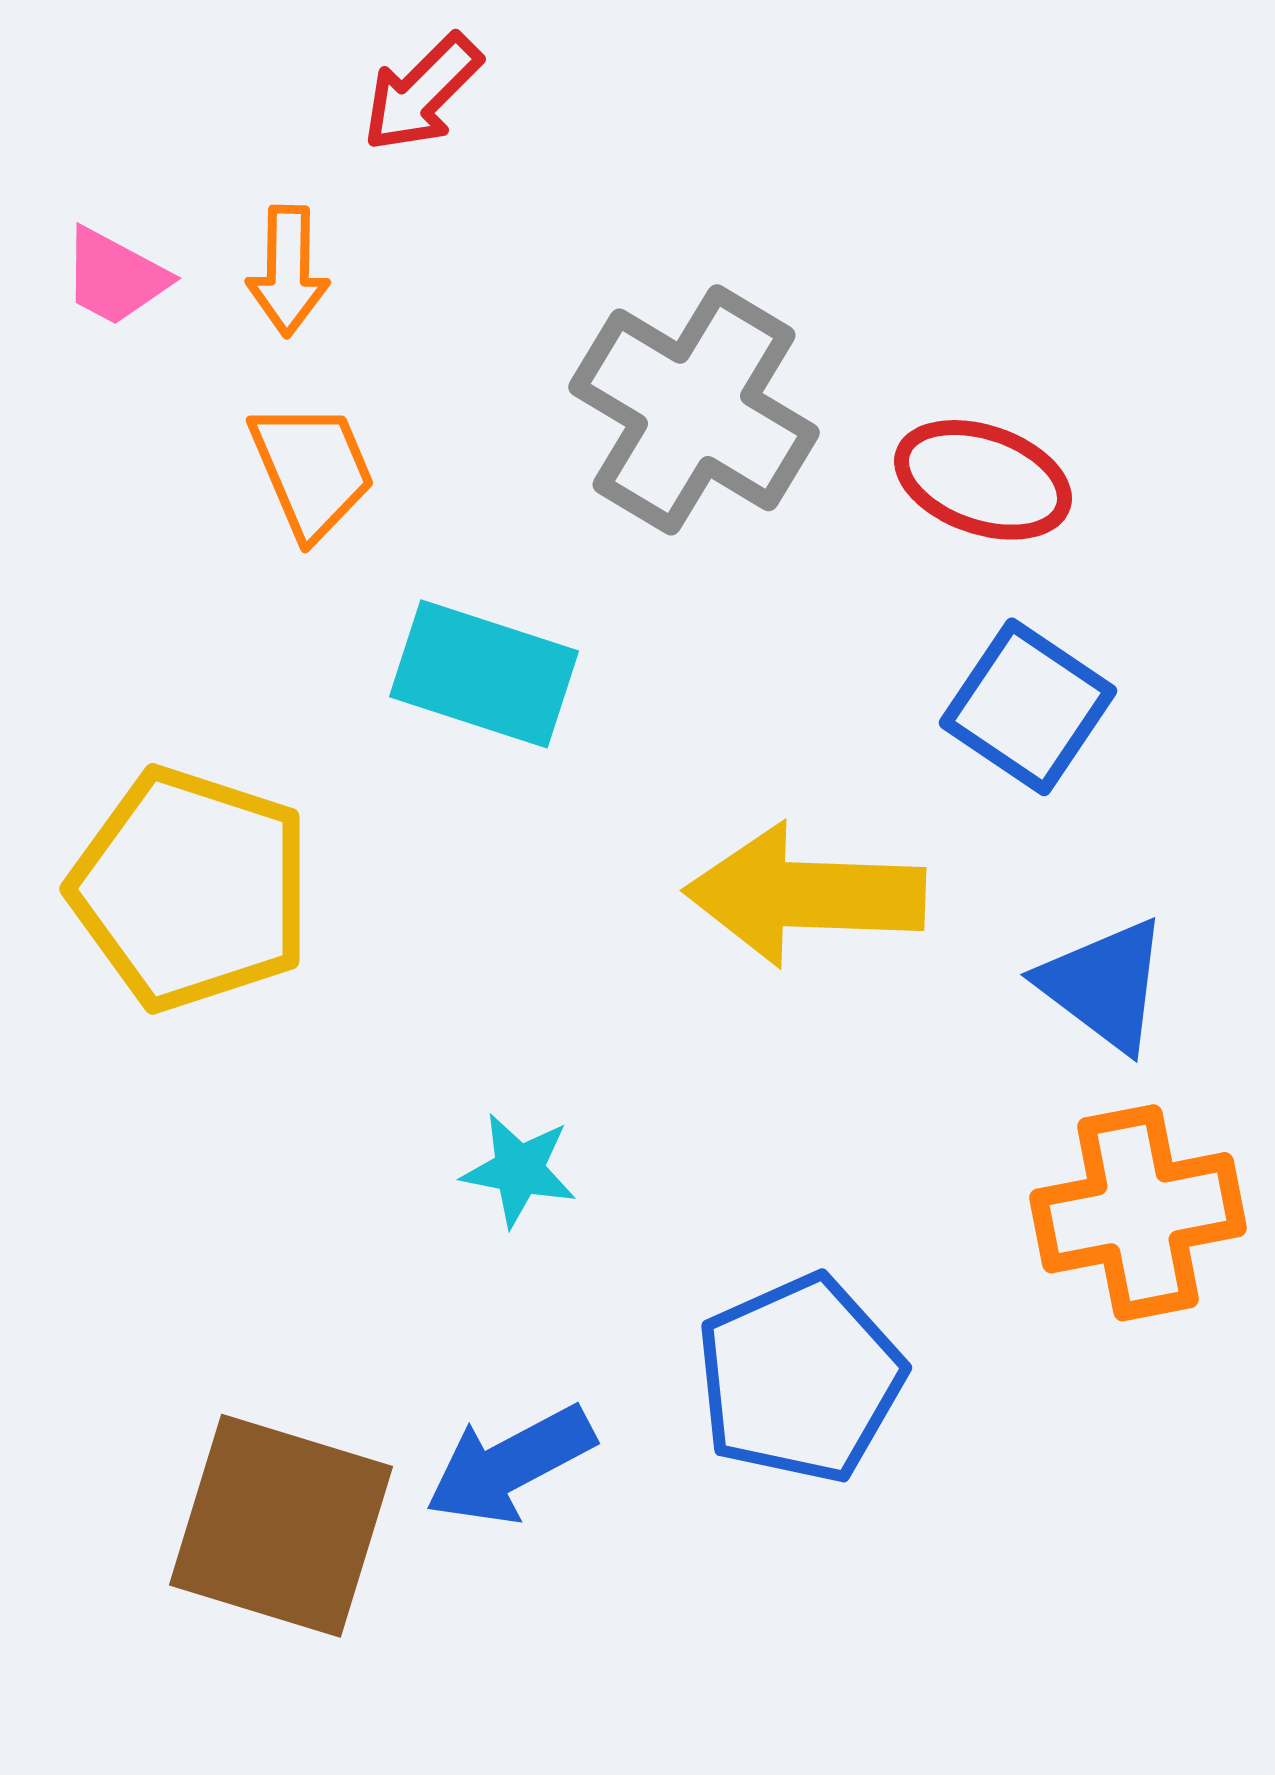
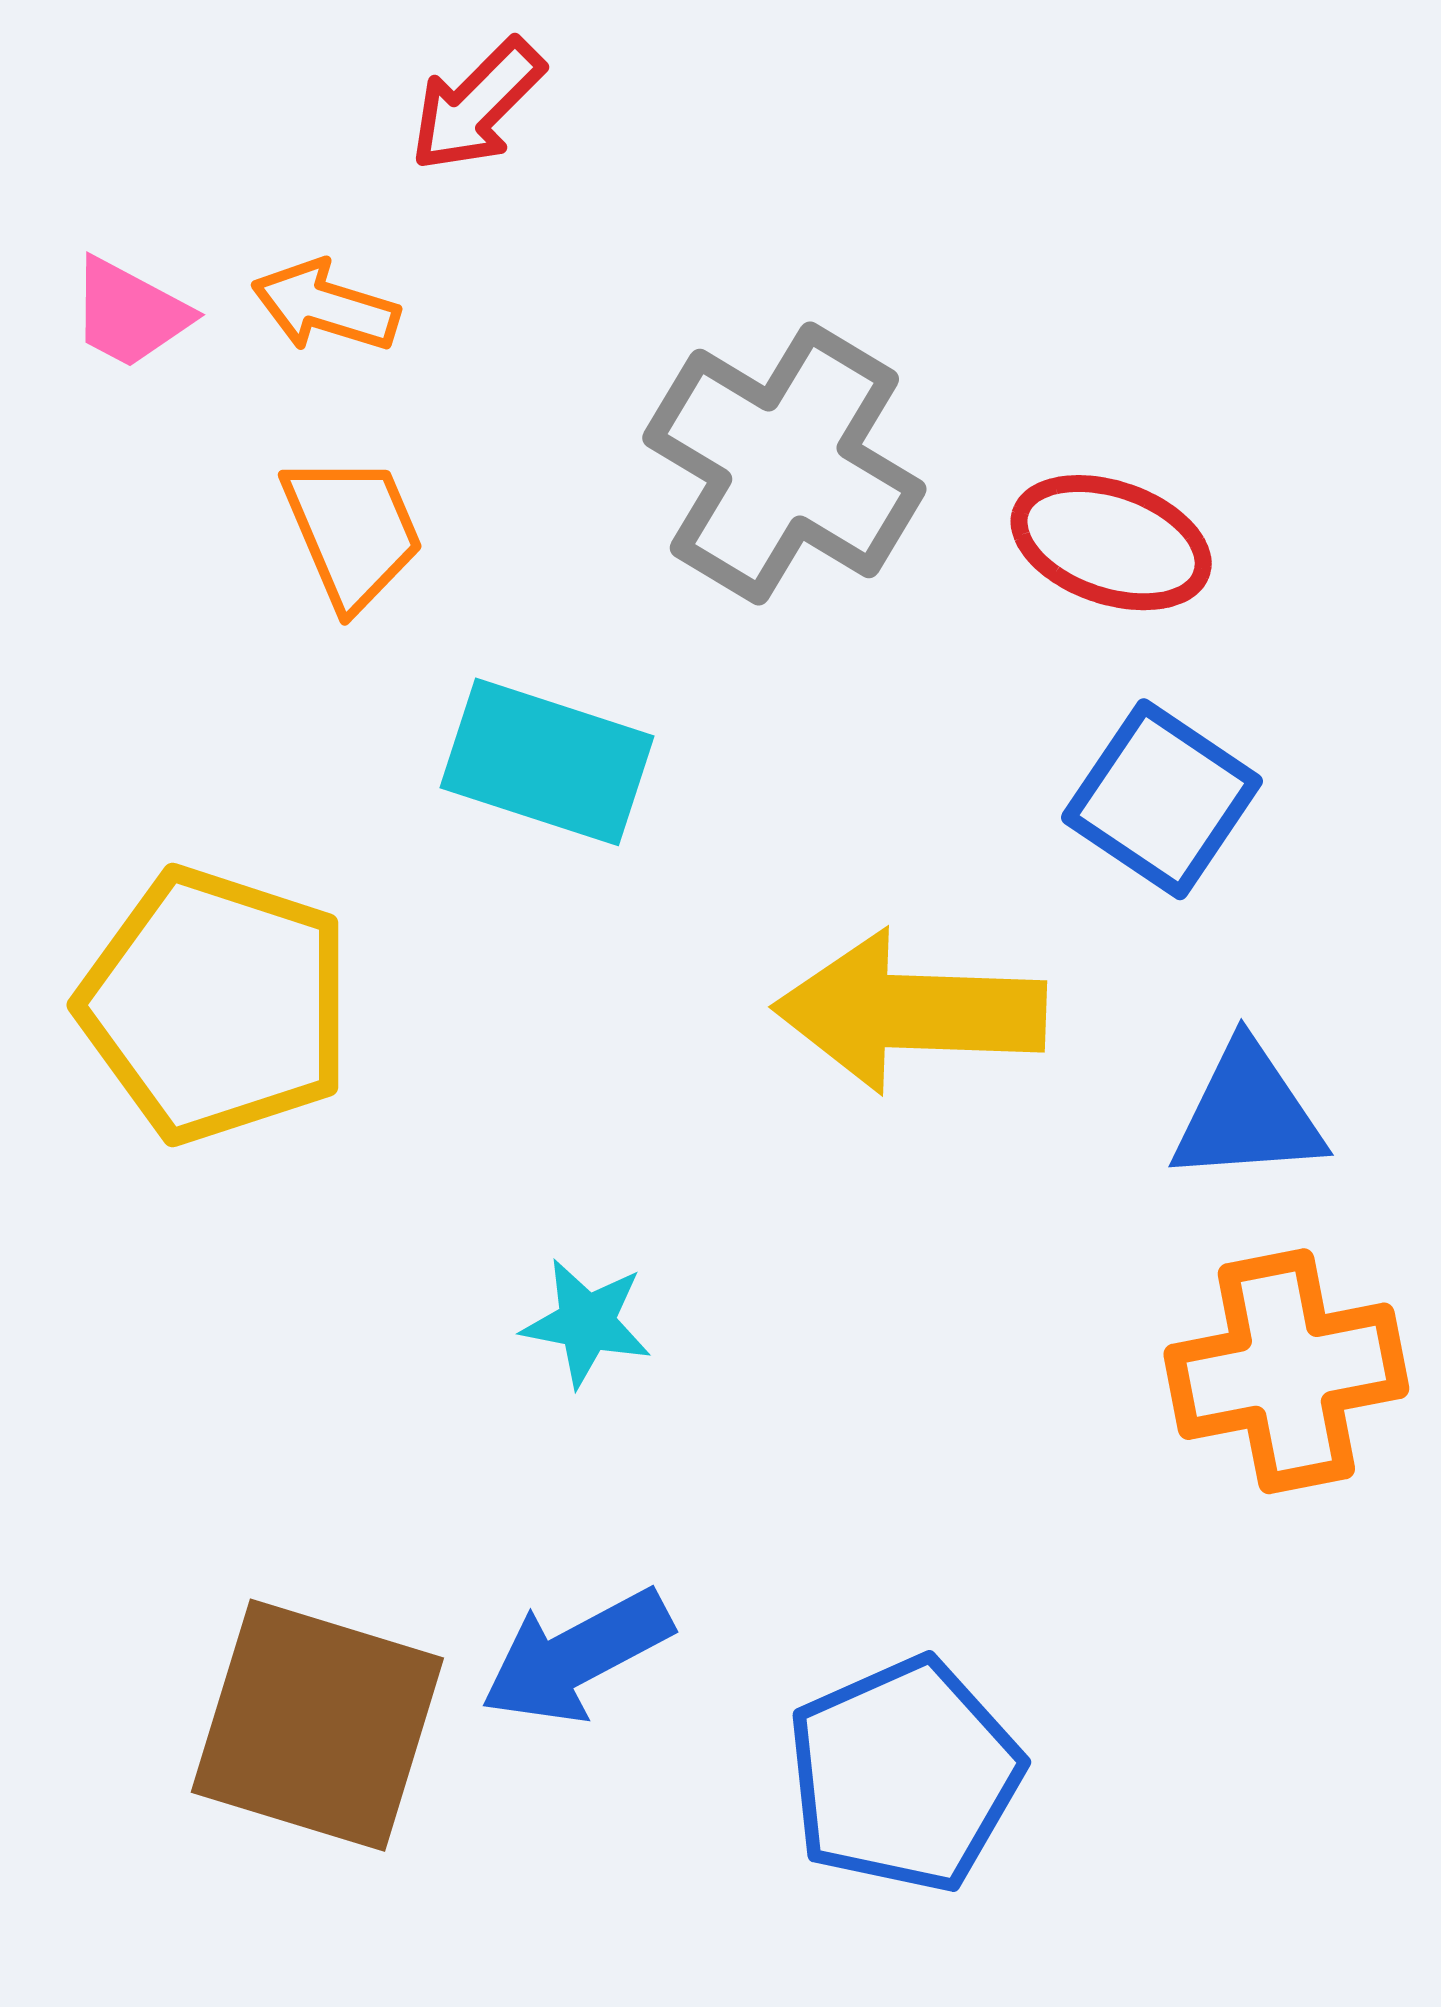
orange arrow: (288, 271) -> (325, 306), turned 106
blue triangle: (1104, 985) -> (1248, 1114), turned -41
blue pentagon: (800, 1379) -> (904, 1775), moved

